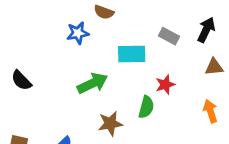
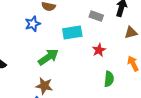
green semicircle: (146, 107) -> (109, 79), moved
brown star: (110, 123) -> (44, 86), moved, turned 30

